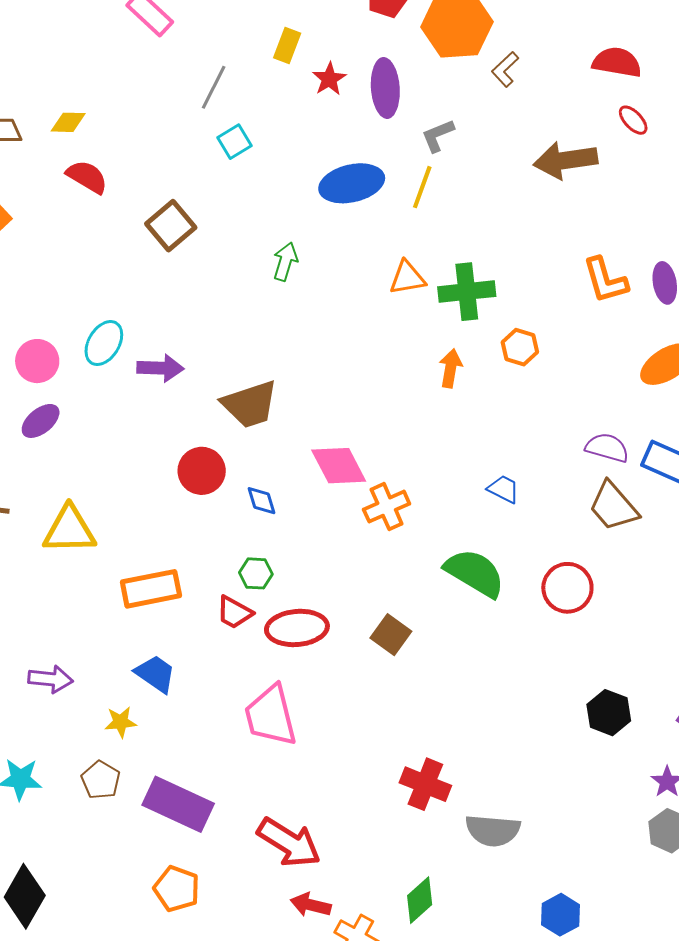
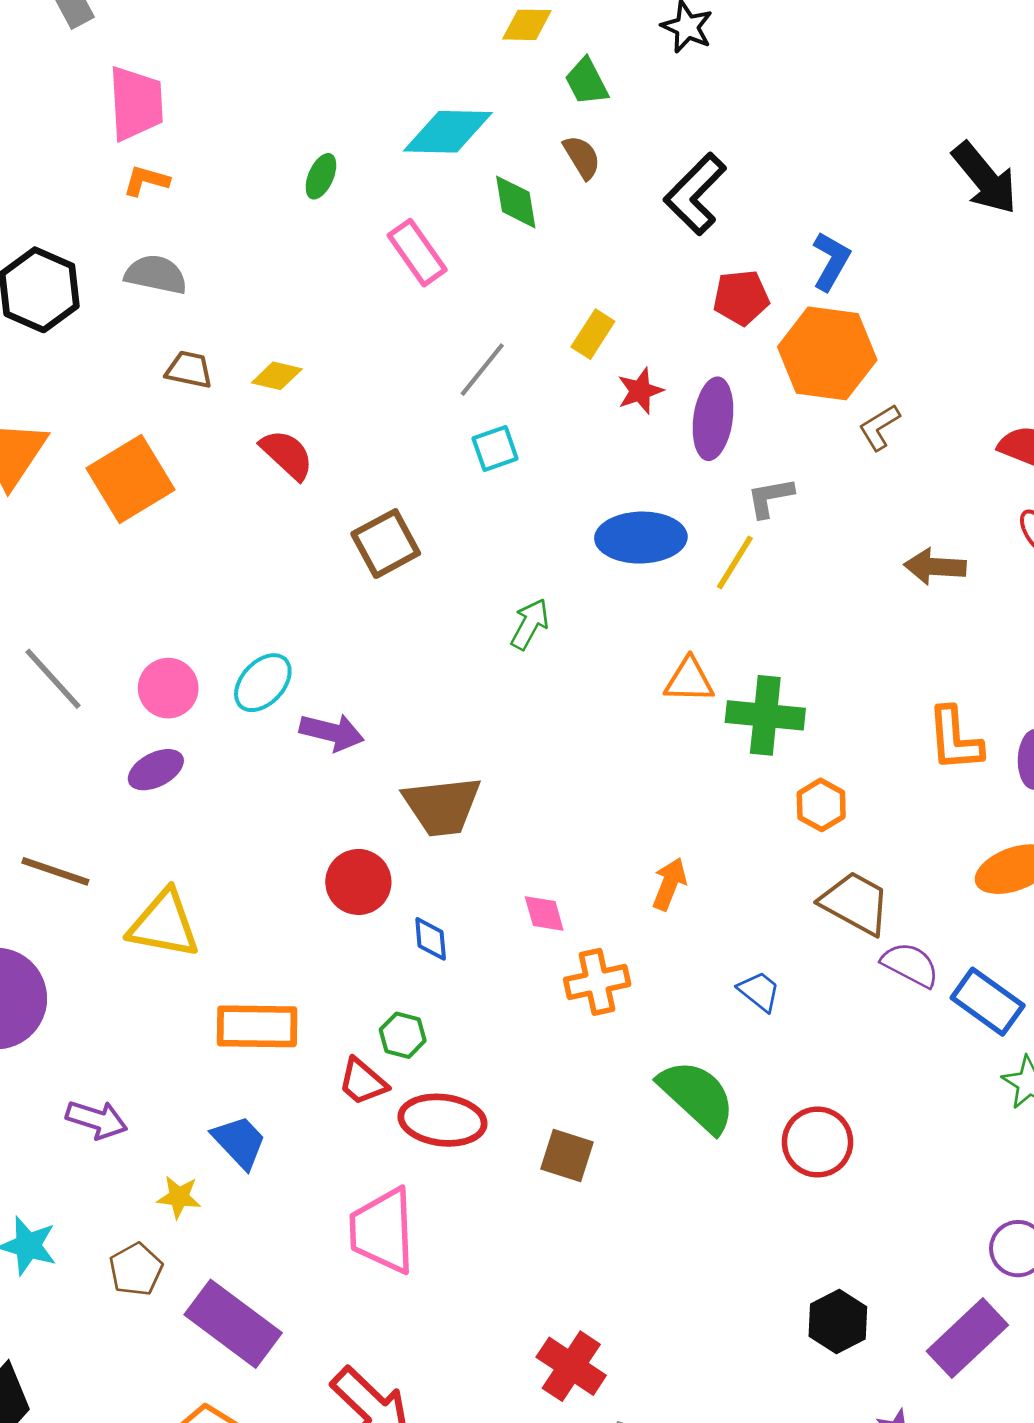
brown arrow: (565, 160) -> (935, 567), size x0.7
orange arrow: (450, 368) -> (669, 884), moved
pink diamond: (339, 466) -> (544, 913), size x0.6
brown trapezoid: (613, 506) -> (855, 903), moved, turned 148
brown square: (391, 635) -> (567, 1155), turned -30

